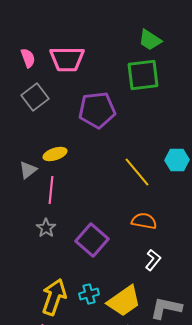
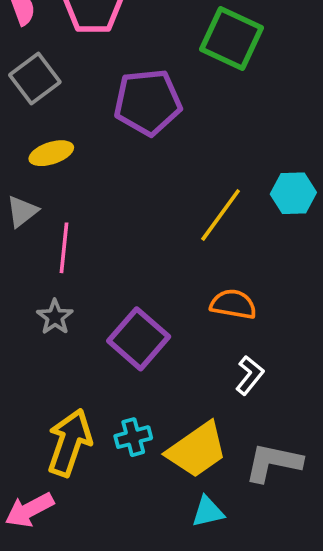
green square: (143, 75) -> (231, 38), turned 32
yellow ellipse: (55, 154) -> (51, 153), moved
yellow line: (137, 172) -> (221, 215), turned 76

